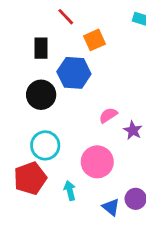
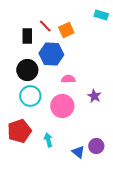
red line: (66, 17) -> (45, 26), moved
pink semicircle: (108, 115) -> (68, 79), moved, turned 32
cyan circle: (45, 145) -> (30, 96), moved
pink circle: (97, 162) -> (62, 106), moved

